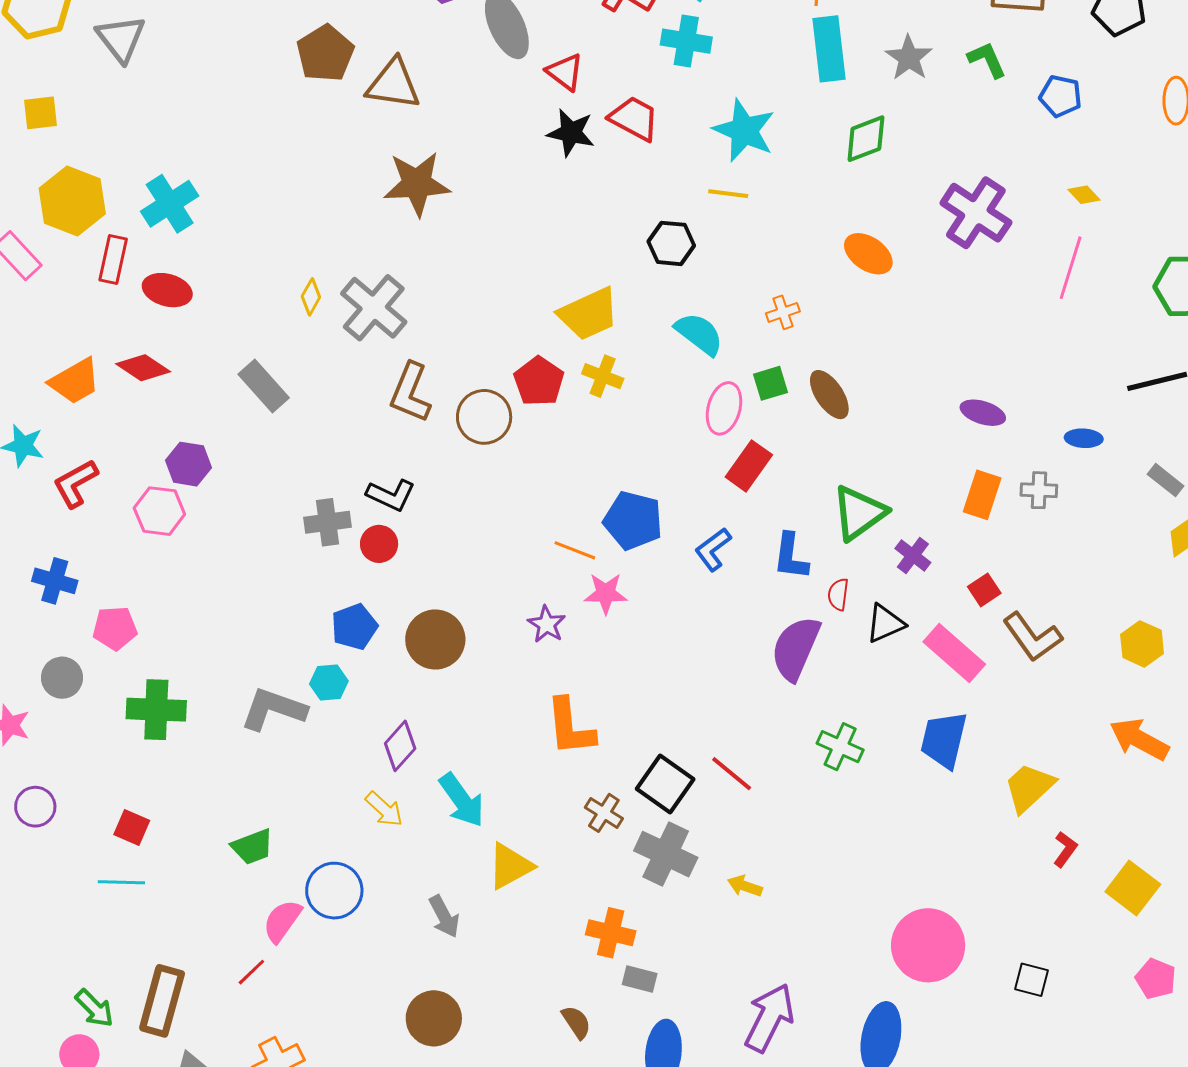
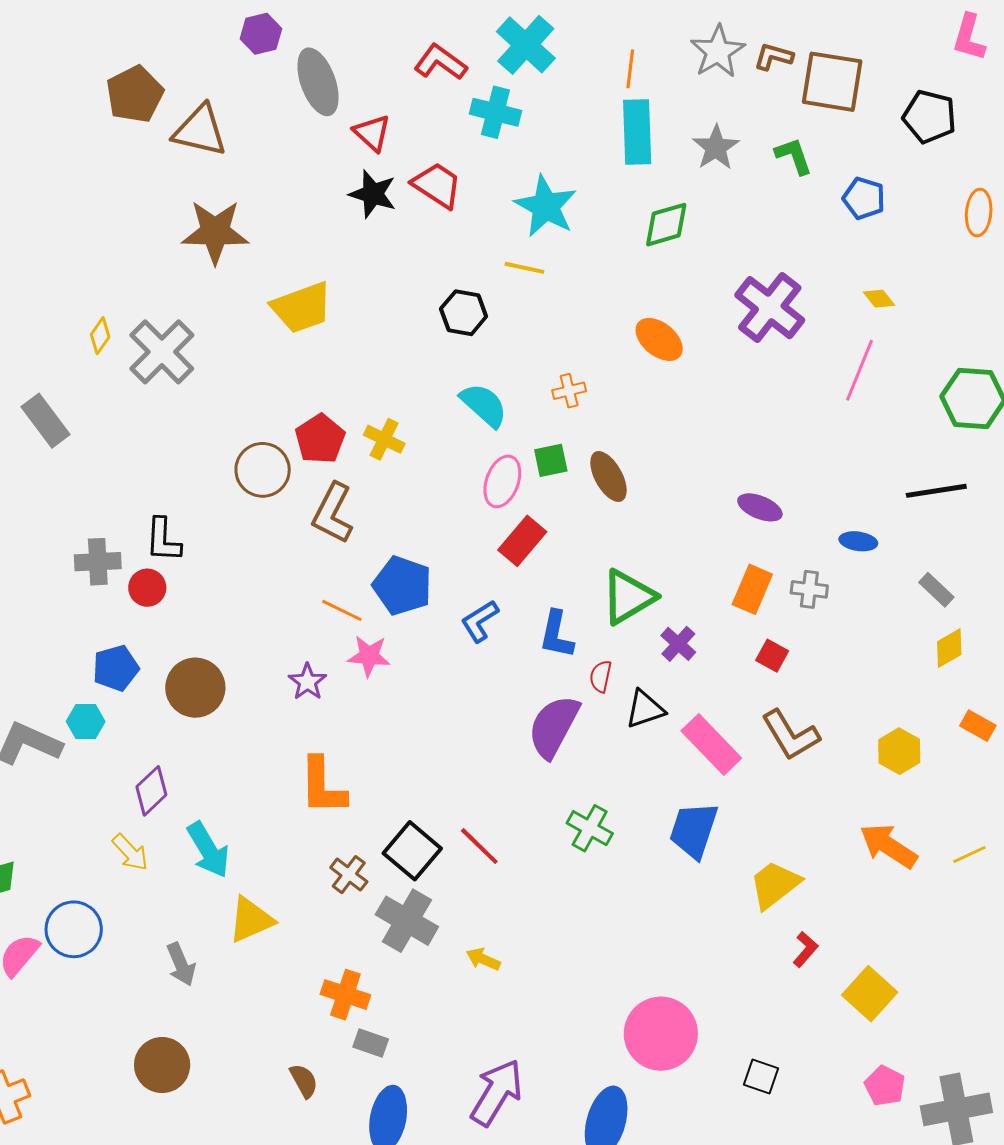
yellow trapezoid: (589, 314) -> (302, 308), moved
brown L-shape: (410, 393) -> (333, 513), moved
black L-shape: (391, 495) -> (163, 540), turned 63
red square: (984, 590) -> (772, 656), moved, turned -32

